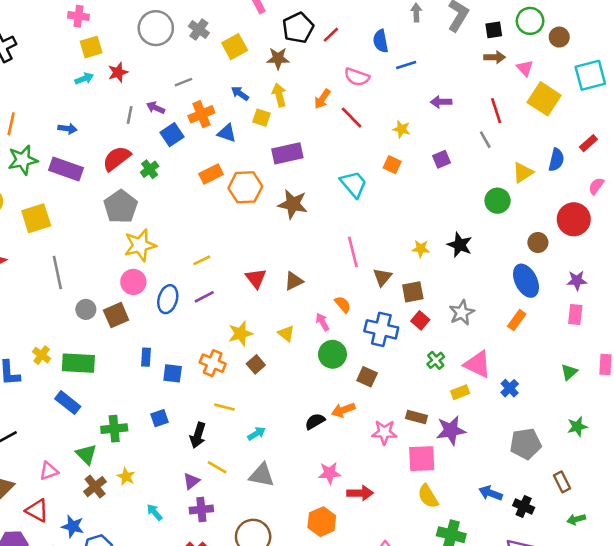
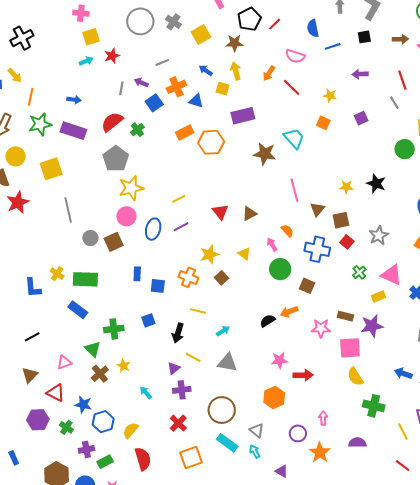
black square: (494, 30) -> (364, 37), moved
brown star: (293, 204) -> (265, 154), moved

